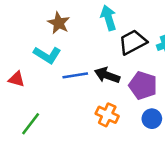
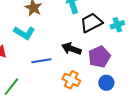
blue line: (75, 75) -> (41, 61), moved
purple pentagon: (143, 85) -> (99, 57), turned 30

